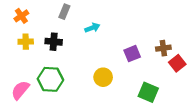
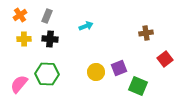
gray rectangle: (64, 12) -> (47, 16), moved
brown cross: (163, 48) -> (146, 33), moved
purple square: (132, 54) -> (119, 68), moved

